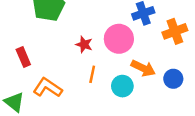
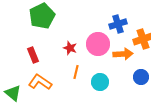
red rectangle: (23, 57) -> (33, 55), moved
orange arrow: (143, 68) -> (123, 54), moved, turned -30

